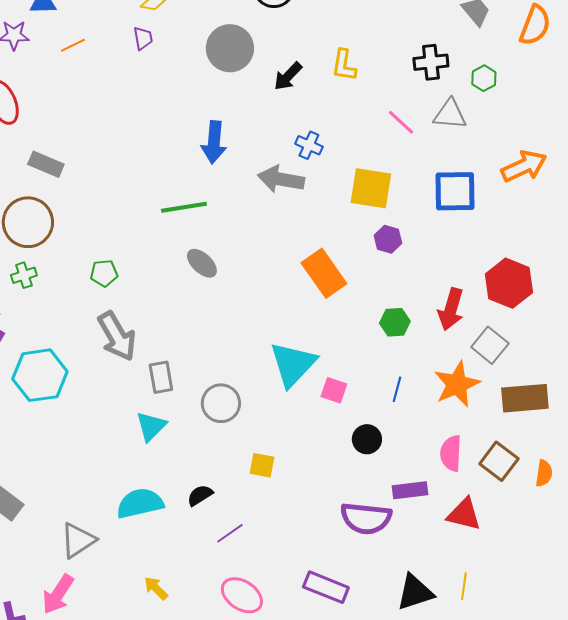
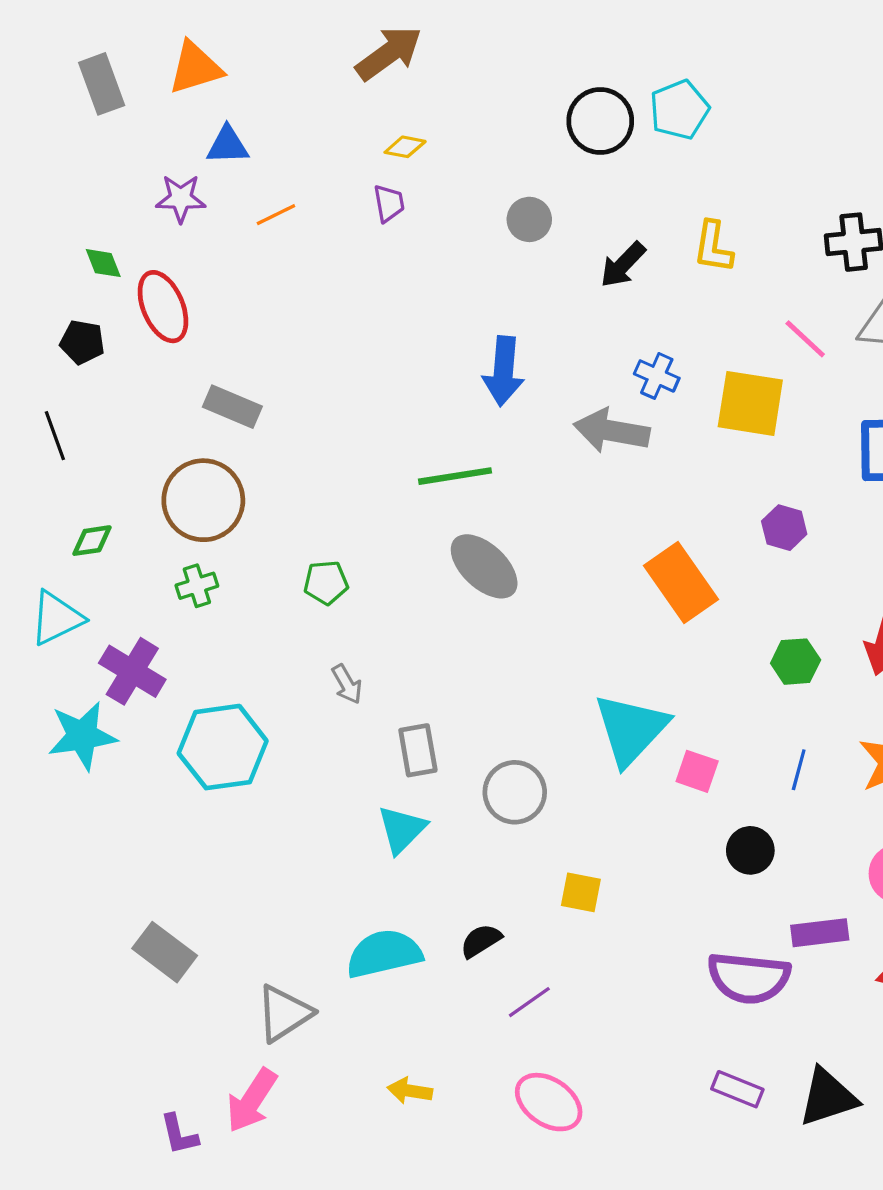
gray circle: (230, 48) -> (529, 219), size x0.6
yellow square: (371, 188) -> (750, 403), moved
gray ellipse: (202, 263) -> (484, 566), size x1.4
gray arrow: (117, 336) -> (347, 684), size x0.5
purple rectangle: (326, 587) -> (737, 1089), moved, size x0.7
yellow arrow: (156, 588) -> (410, 1091), turned -36

